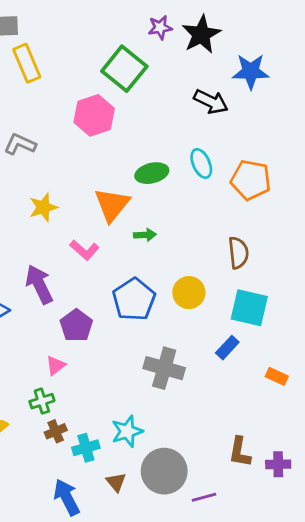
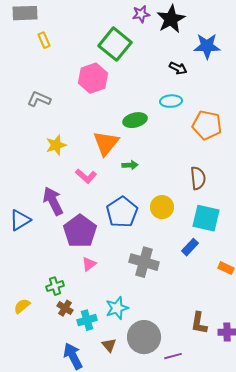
yellow rectangle: (27, 63) -> (44, 40), size x0.6
black arrow: (211, 102) -> (178, 68), size x0.7
cyan ellipse: (201, 163) -> (171, 101), moved, turned -70
purple pentagon: (76, 326) -> (80, 231), size x1.4
pink triangle: (56, 365) -> (89, 264), moved
brown cross: (56, 431) -> (65, 308), turned -35

